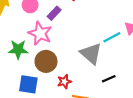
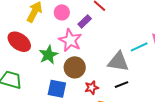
green star: (18, 50) -> (48, 55), turned -30
gray triangle: (91, 53) -> (118, 62), turned -35
black line: (109, 79) -> (121, 85), moved

